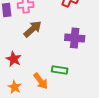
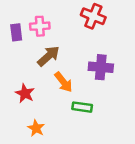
orange arrow: (41, 81) -> (63, 82), moved
orange star: (15, 87) -> (36, 128), moved

